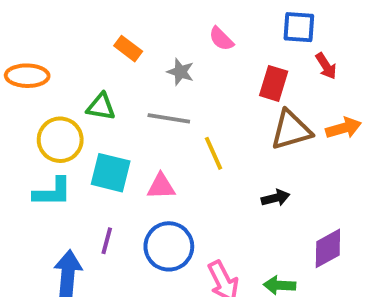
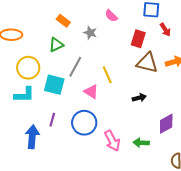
green triangle: (101, 107) -> (56, 45), moved, turned -35
gray line: (169, 118) -> (75, 67), moved, turned -70
brown triangle: (291, 130) -> (147, 63), turned 30
pink triangle: (161, 186) -> (91, 92), moved, turned 35

